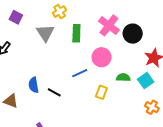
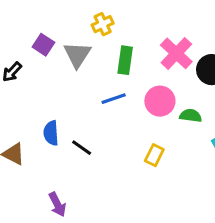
purple square: (16, 17) -> (43, 45), moved
blue line: (80, 73) -> (114, 99), moved
green semicircle: (123, 77) -> (191, 116), moved

